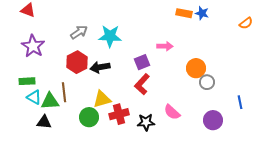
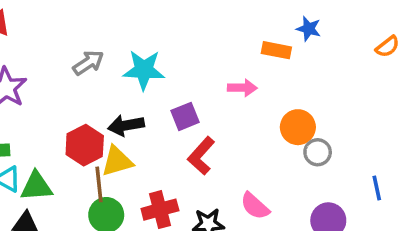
orange rectangle: (184, 13) -> (276, 50), moved
red hexagon: (77, 62) -> (85, 145), moved
purple square: (142, 62) -> (185, 116), moved
brown line: (64, 92) -> (99, 184), moved
yellow triangle: (102, 99) -> (117, 161), moved

